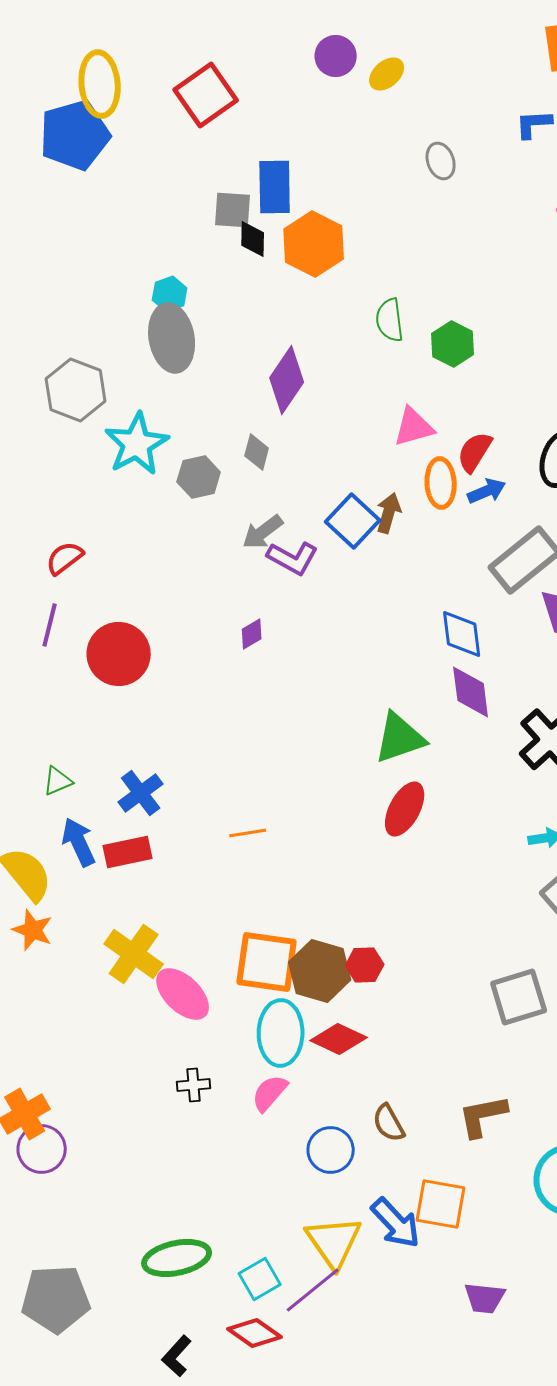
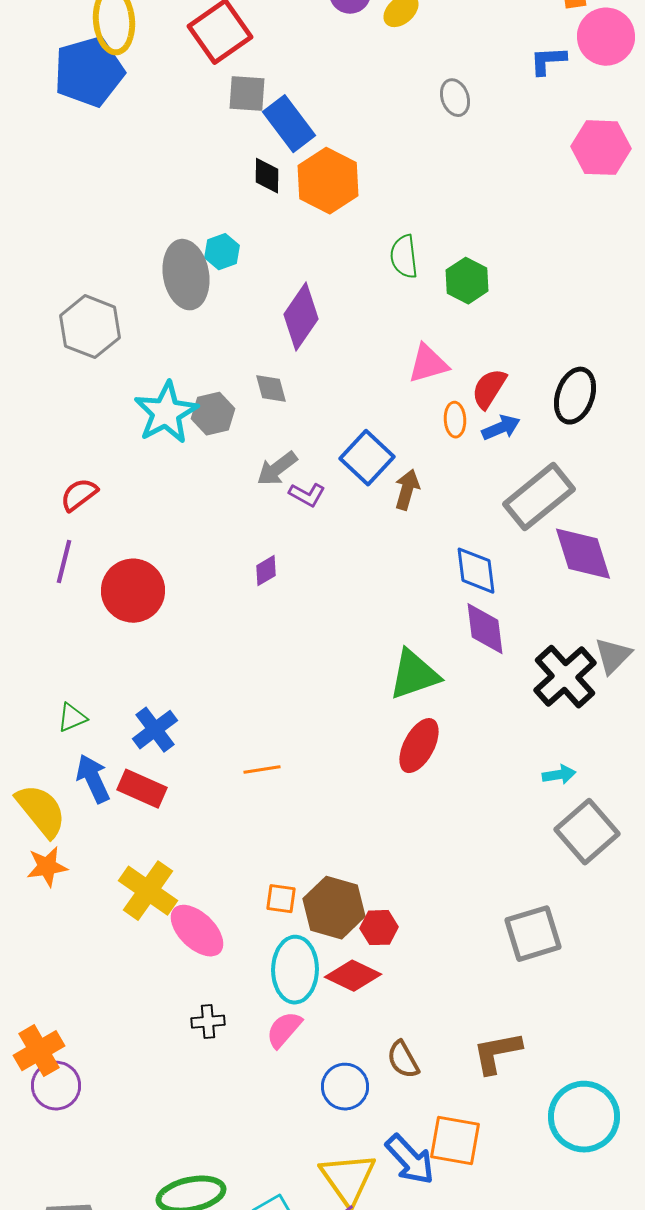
blue rectangle: (275, 187) -> (289, 124), turned -36
gray square: (233, 210) -> (247, 94), moved
cyan hexagon: (170, 294) -> (222, 252), moved
cyan star: (137, 444) -> (166, 413), moved
gray diamond: (257, 452) -> (271, 389), turned -30
orange ellipse: (441, 483) -> (455, 420), size x0.7
brown arrow: (389, 513) -> (407, 490), moved
purple L-shape: (293, 558) -> (307, 495), size x0.7
red rectangle: (128, 852) -> (142, 789), turned 36
orange star: (33, 930) -> (47, 867), turned -30
orange square: (267, 962) -> (281, 899), size x0.5
red hexagon: (365, 965) -> (379, 928), moved

